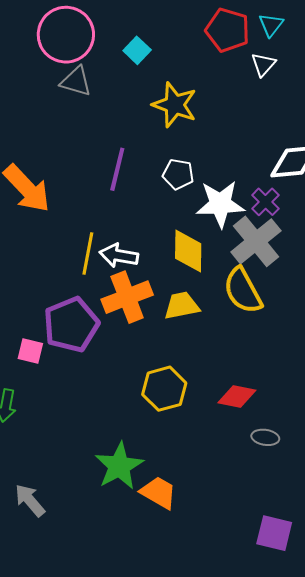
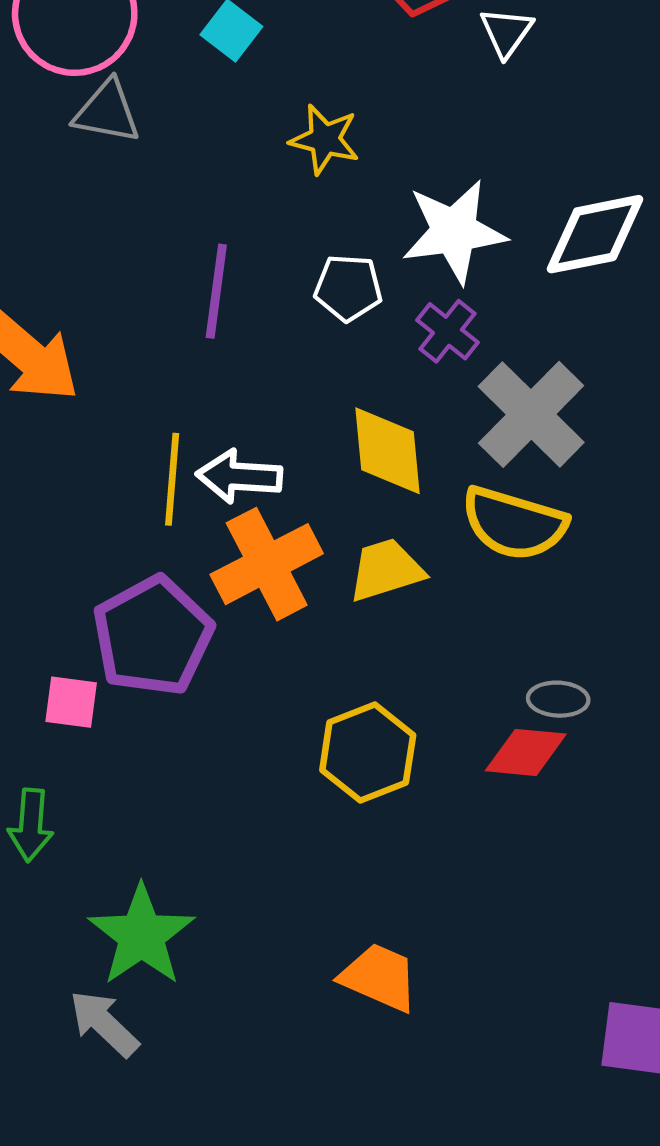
yellow star: (175, 105) -> (325, 139), size x0.7
purple cross: (266, 202) -> (447, 331), moved
white star: (220, 204) -> (454, 231), moved
yellow semicircle: (243, 291) -> (514, 523), turned -39
gray ellipse: (265, 437) -> (558, 699), moved
green star: (119, 466) -> (141, 935), moved

